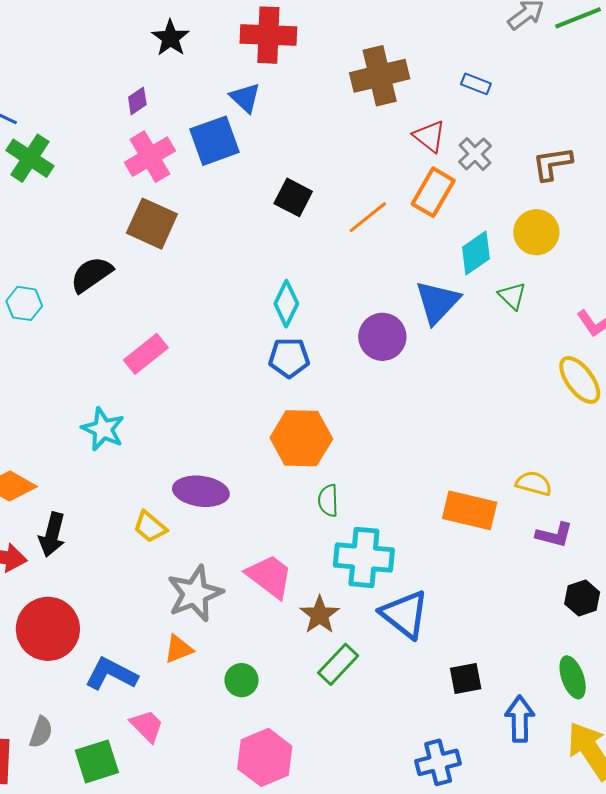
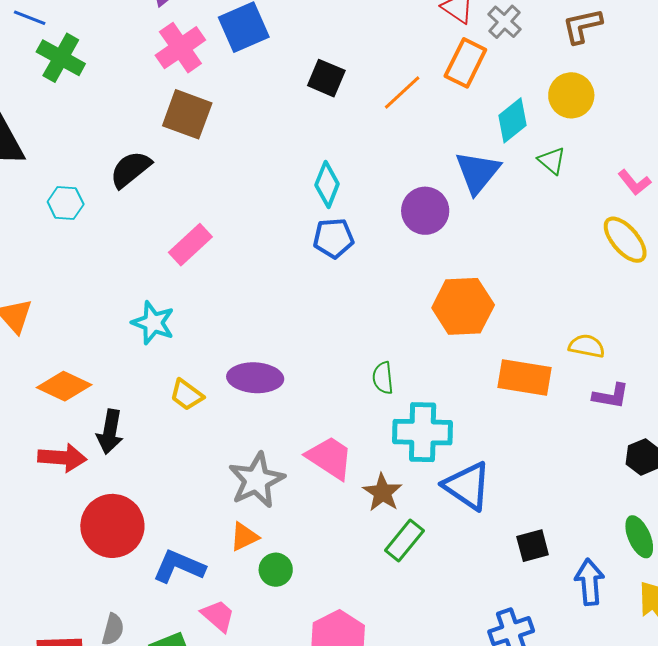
orange hexagon: (301, 438) -> (463, 306), moved
yellow trapezoid: (150, 527) -> (187, 395), moved
green circle: (242, 680) -> (276, 570), moved

